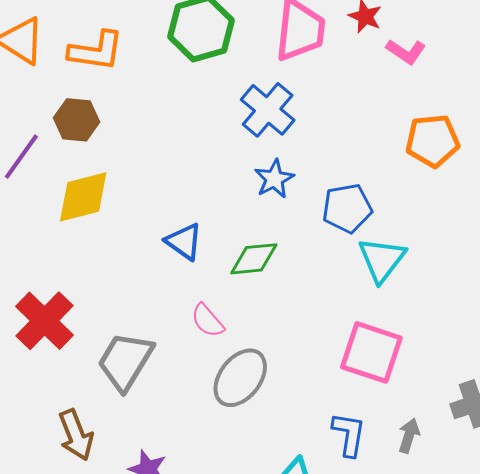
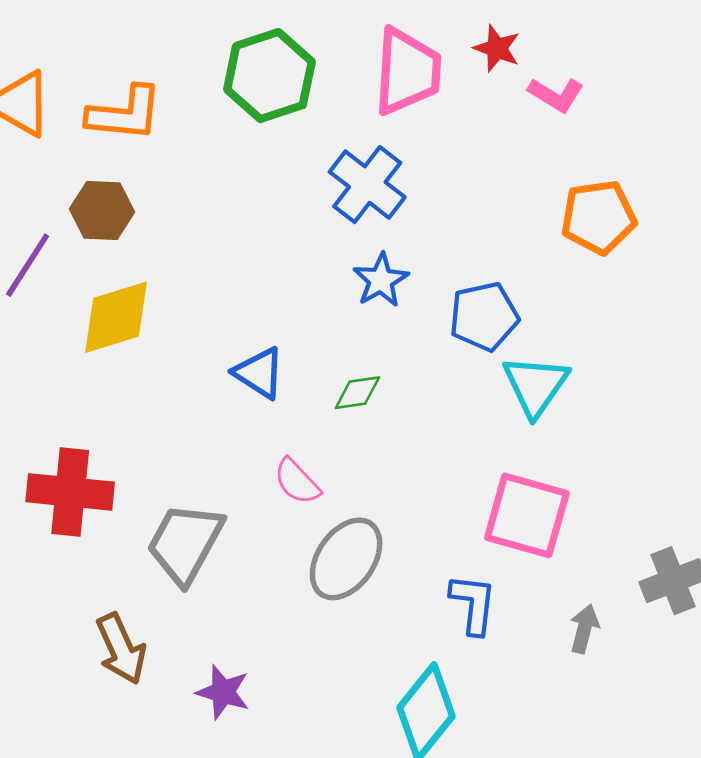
green diamond: (254, 259) -> (357, 393), size x0.7
red cross: (45, 321) -> (70, 492), turned -36
blue L-shape: (349, 434) -> (473, 604), moved

